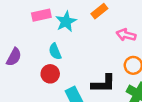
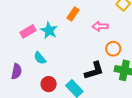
cyan semicircle: (55, 51) -> (40, 58), moved
red circle: (50, 74) -> (49, 84), moved

